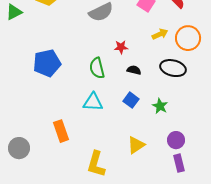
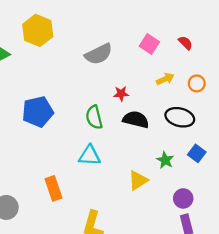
orange circle: (188, 38) -> (197, 83), size x0.6
black semicircle: (134, 70) -> (136, 120), size x1.6
blue square: (131, 100) -> (197, 153), moved
yellow triangle: (136, 145) -> (138, 180), moved

